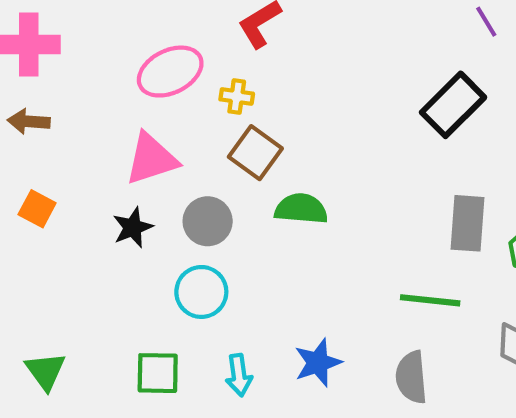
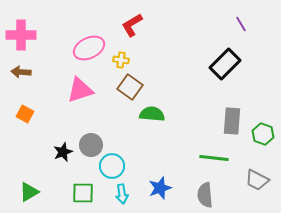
gray circle: (208, 221) -> (91, 145), moved
black star: (133, 228) -> (63, 152), moved
cyan circle: (201, 292) -> (112, 166), moved
green triangle: (45, 371) -> (29, 192), turned 35

